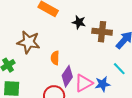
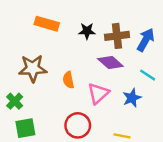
purple diamond: (67, 76) -> (110, 62), moved, turned -70
pink triangle: (84, 83) -> (98, 93), moved

